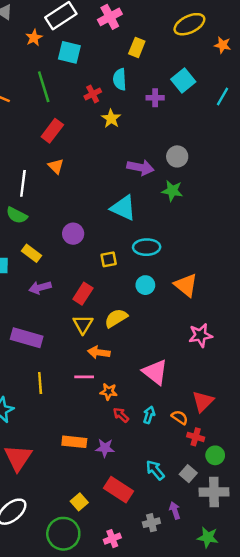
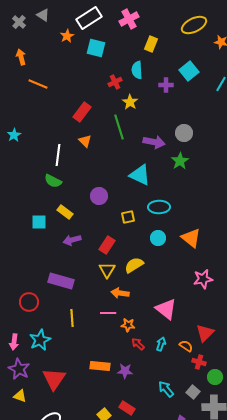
green line: (44, 87) -> (119, 127), moved
green star: (172, 191) -> (180, 161), turned 30
red rectangle: (118, 490) -> (127, 408), moved, size x0.7

